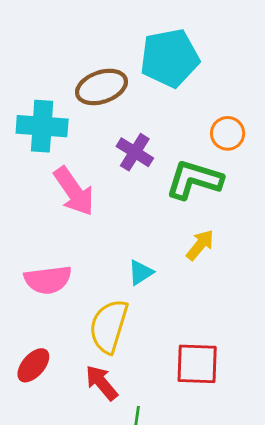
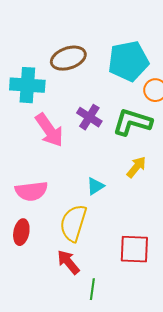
cyan pentagon: (170, 58) -> (128, 61), moved
purple cross: (135, 152) -> (89, 117), moved
red ellipse: (33, 365) -> (21, 232), moved, turned -30

